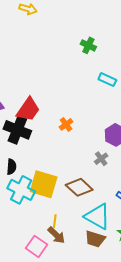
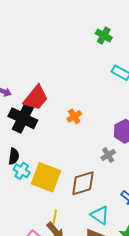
brown diamond: (79, 187) -> (83, 183), turned -64
cyan cross: (21, 190) -> (22, 171), moved, size x0.6
cyan triangle: (98, 216) -> (100, 215), size x0.7

